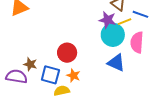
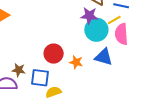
yellow line: (125, 22) -> (114, 20), moved
orange star: (73, 75) -> (76, 62), moved

